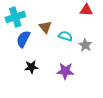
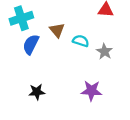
black star: (31, 67) -> (37, 92), moved
purple star: (65, 71) -> (91, 91), moved

